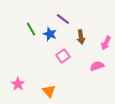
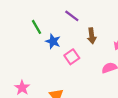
blue star: (50, 34) -> (53, 41), moved

